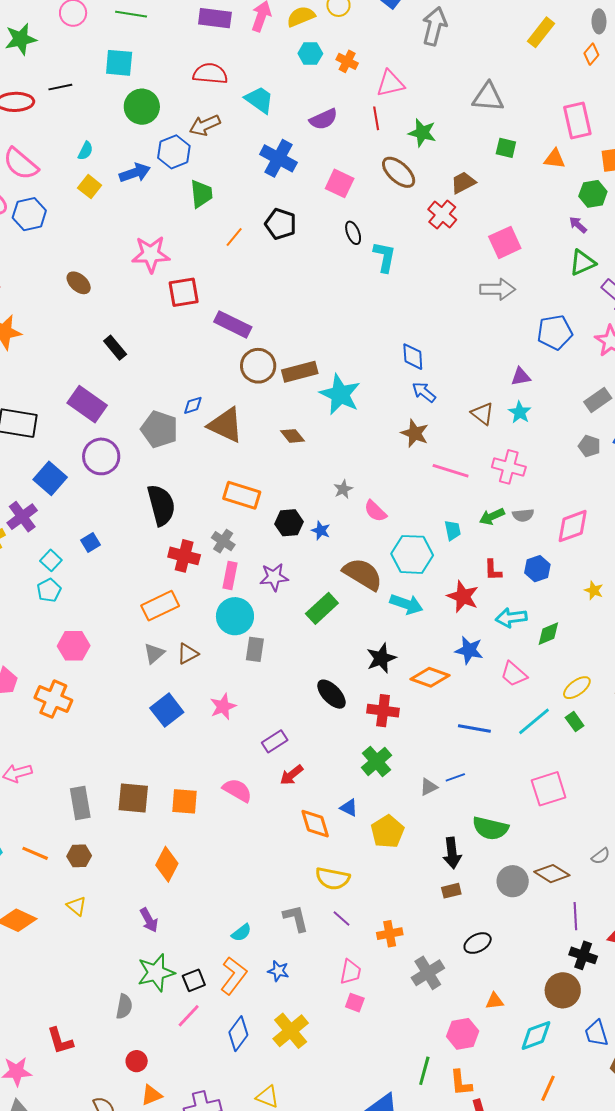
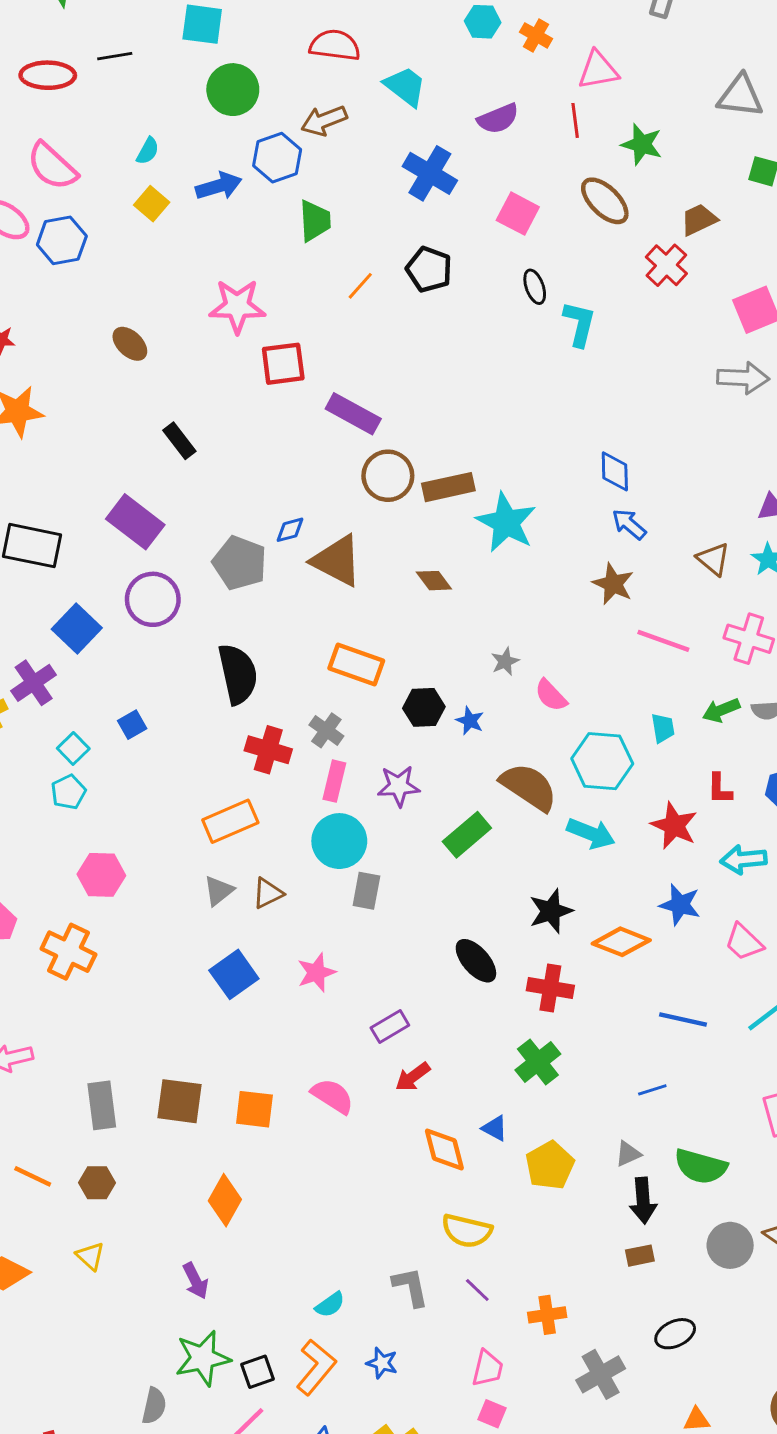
gray triangle: (429, 787) -> (628, 1154), moved

